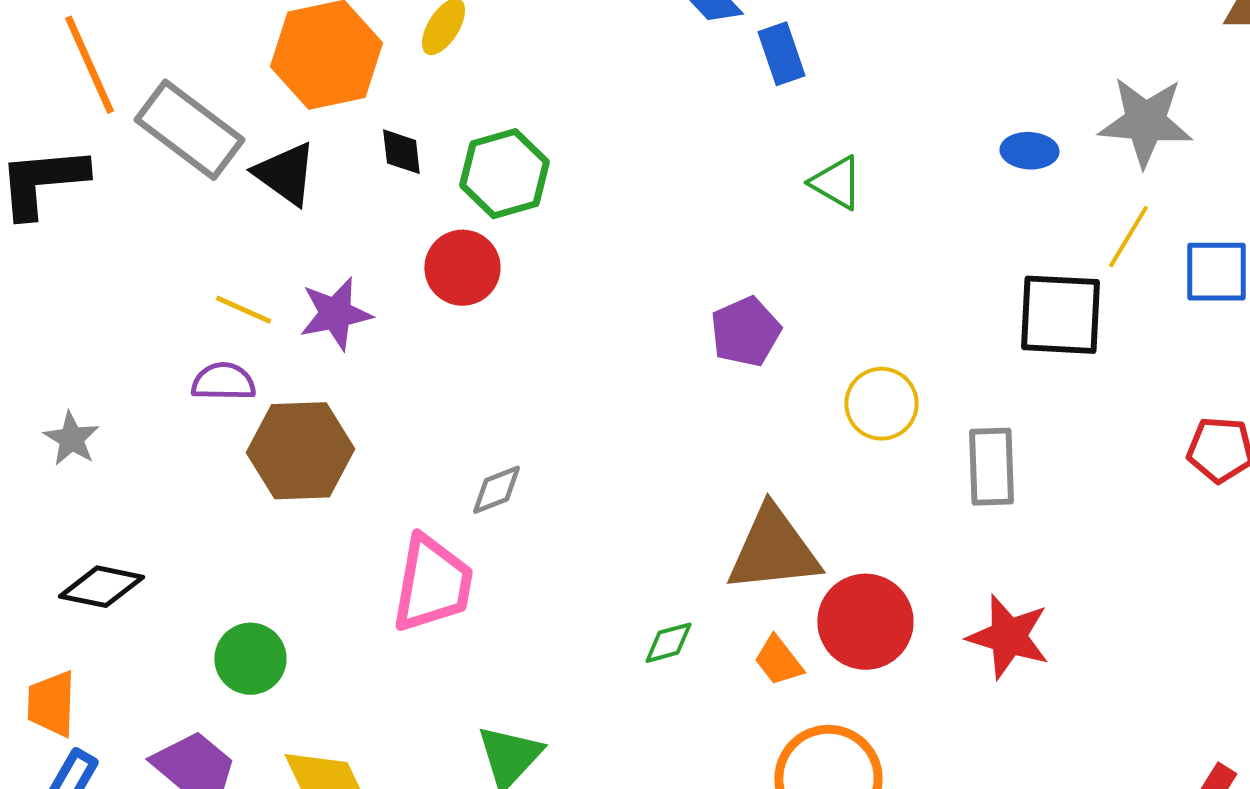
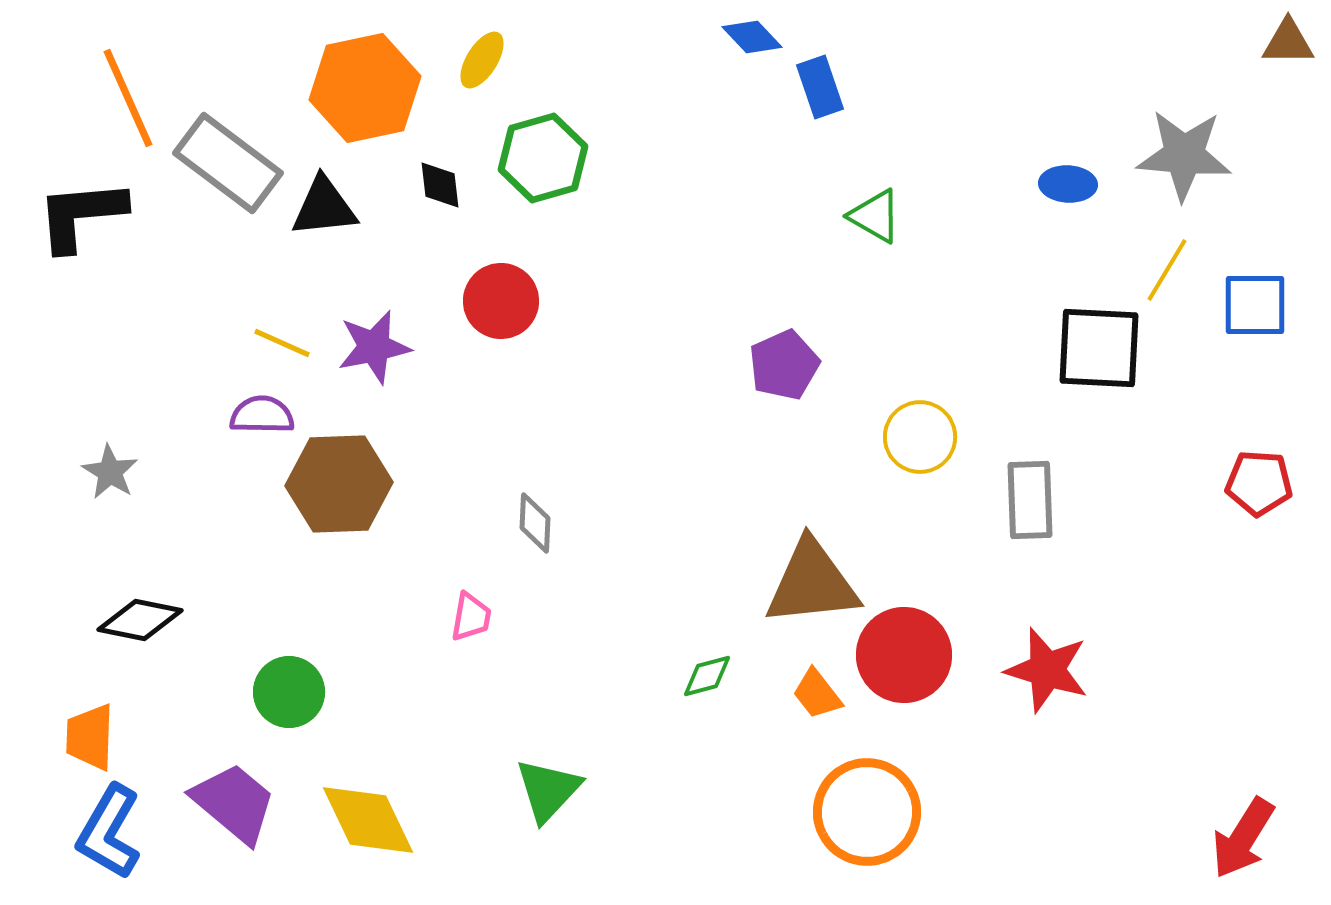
black triangle: (285, 174) -> (324, 207), turned -42
green hexagon: (504, 174) -> (543, 158), moved
gray diamond: (496, 490) -> (535, 523), turned -66
pink trapezoid: (432, 584) -> (471, 617), size x0.5

